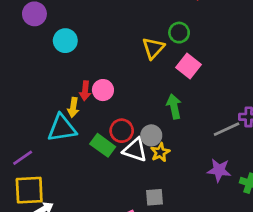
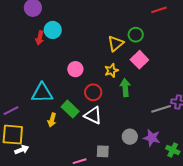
red arrow: (85, 91) -> (40, 38), moved
yellow arrow: (73, 107) -> (52, 120), moved
red circle: (122, 131) -> (93, 92), moved
gray circle: (151, 135) -> (130, 137), moved
yellow star: (160, 152) -> (111, 70), moved

